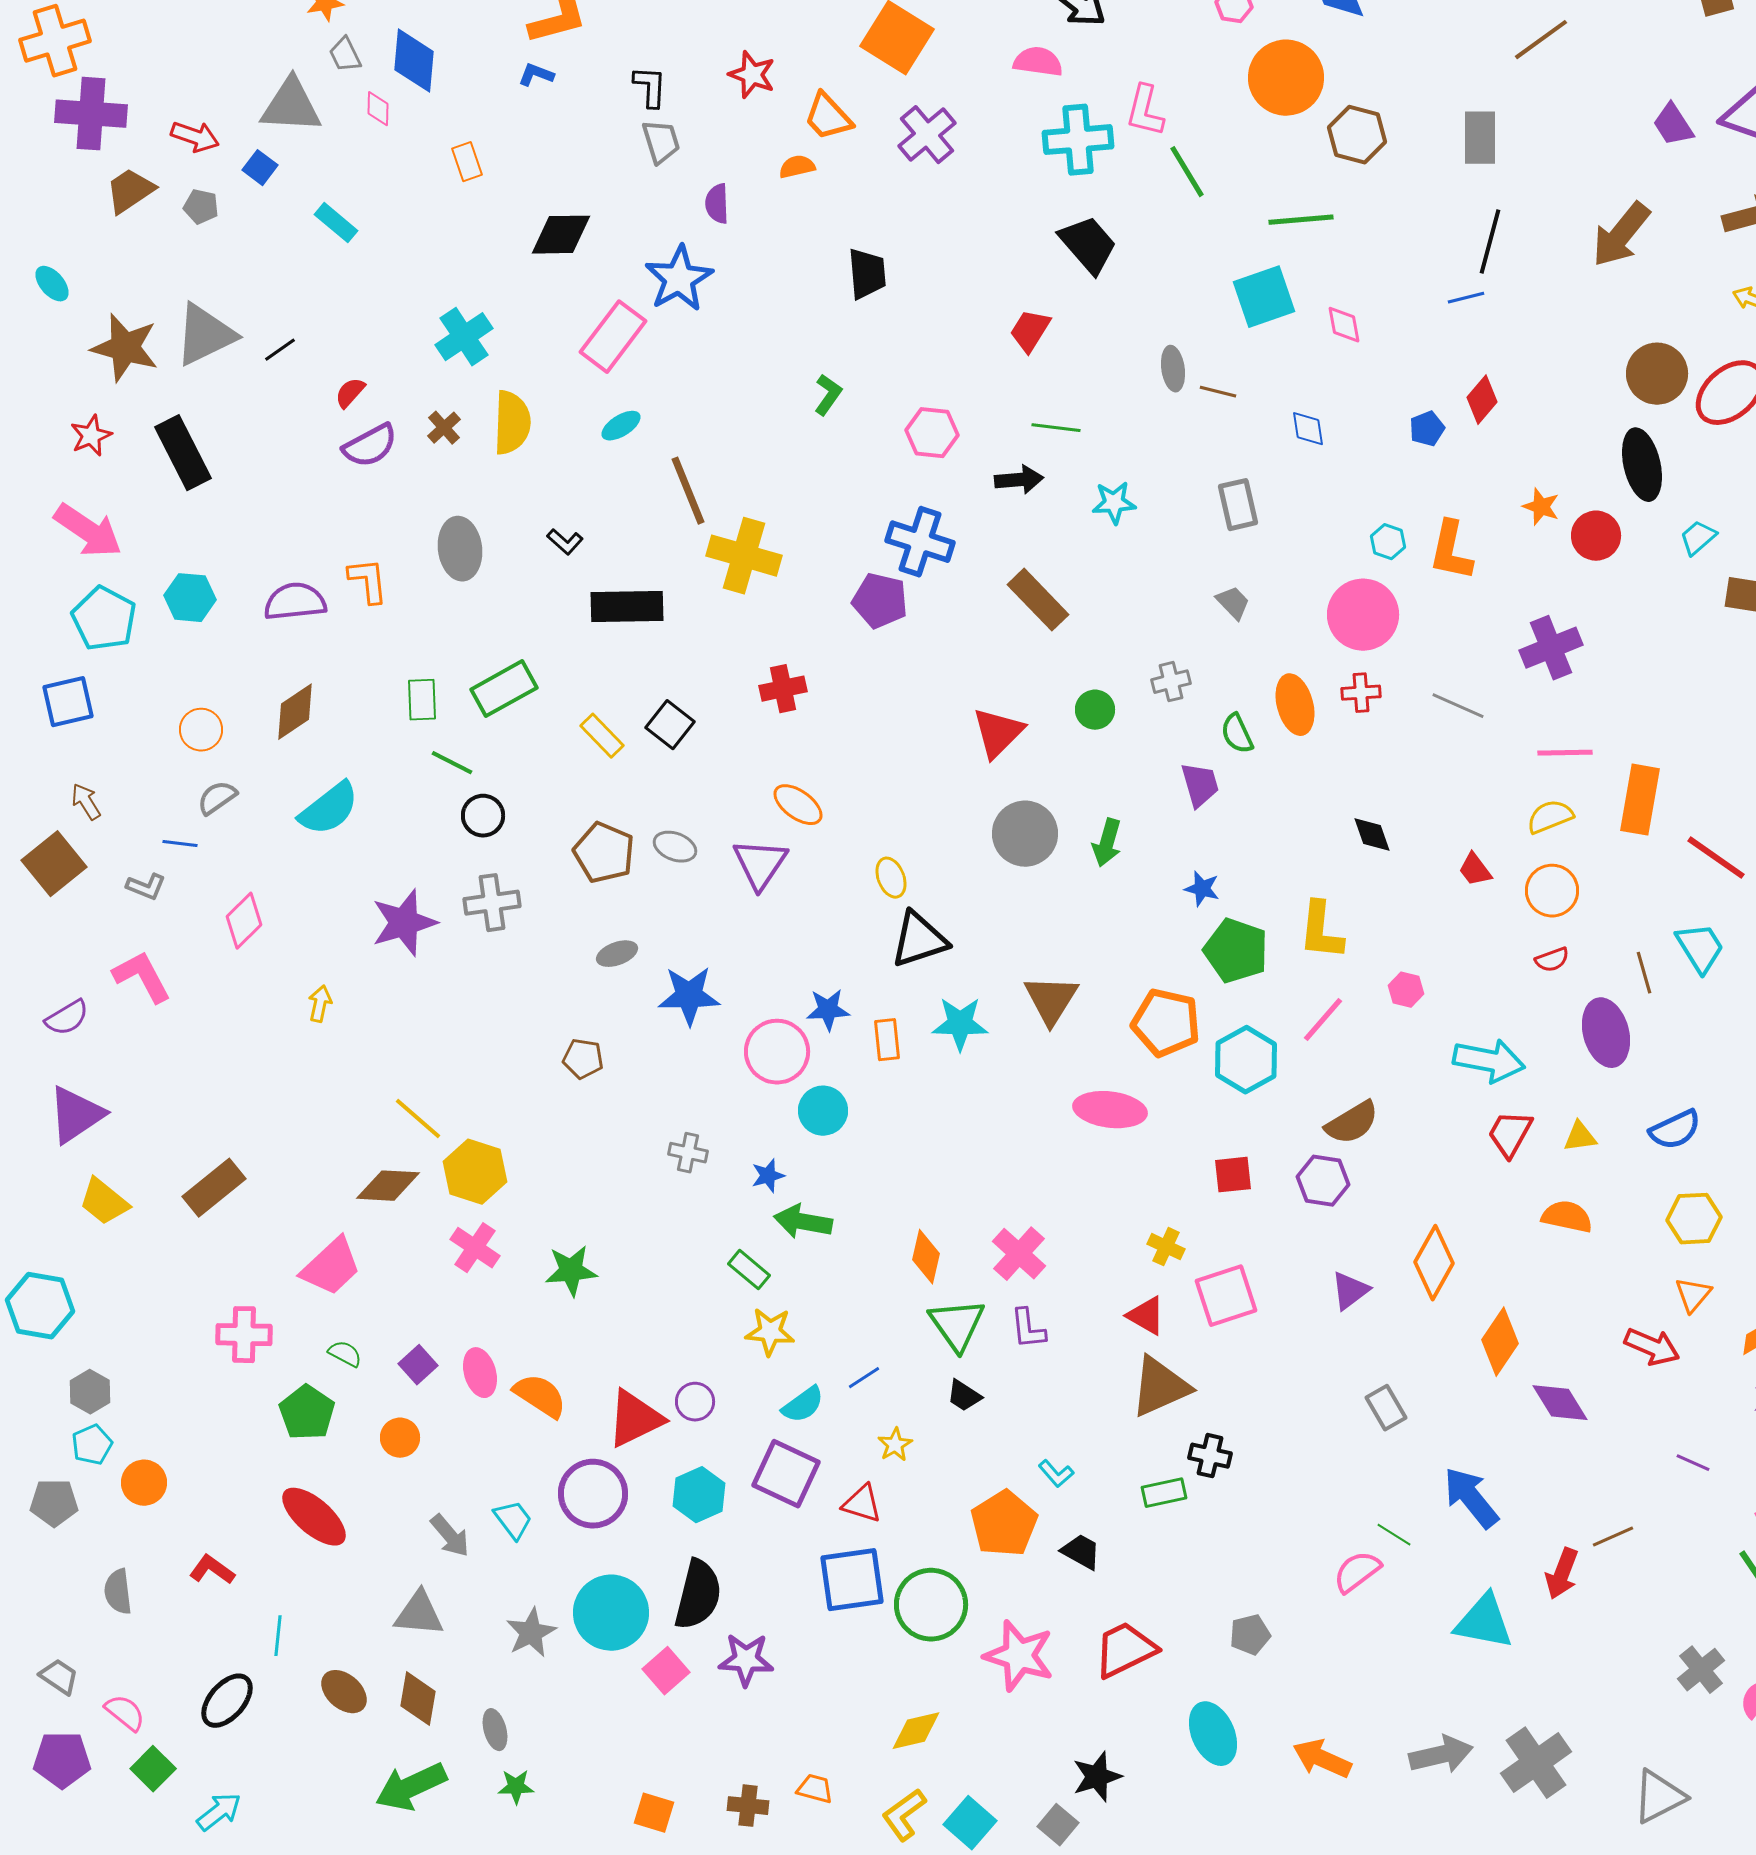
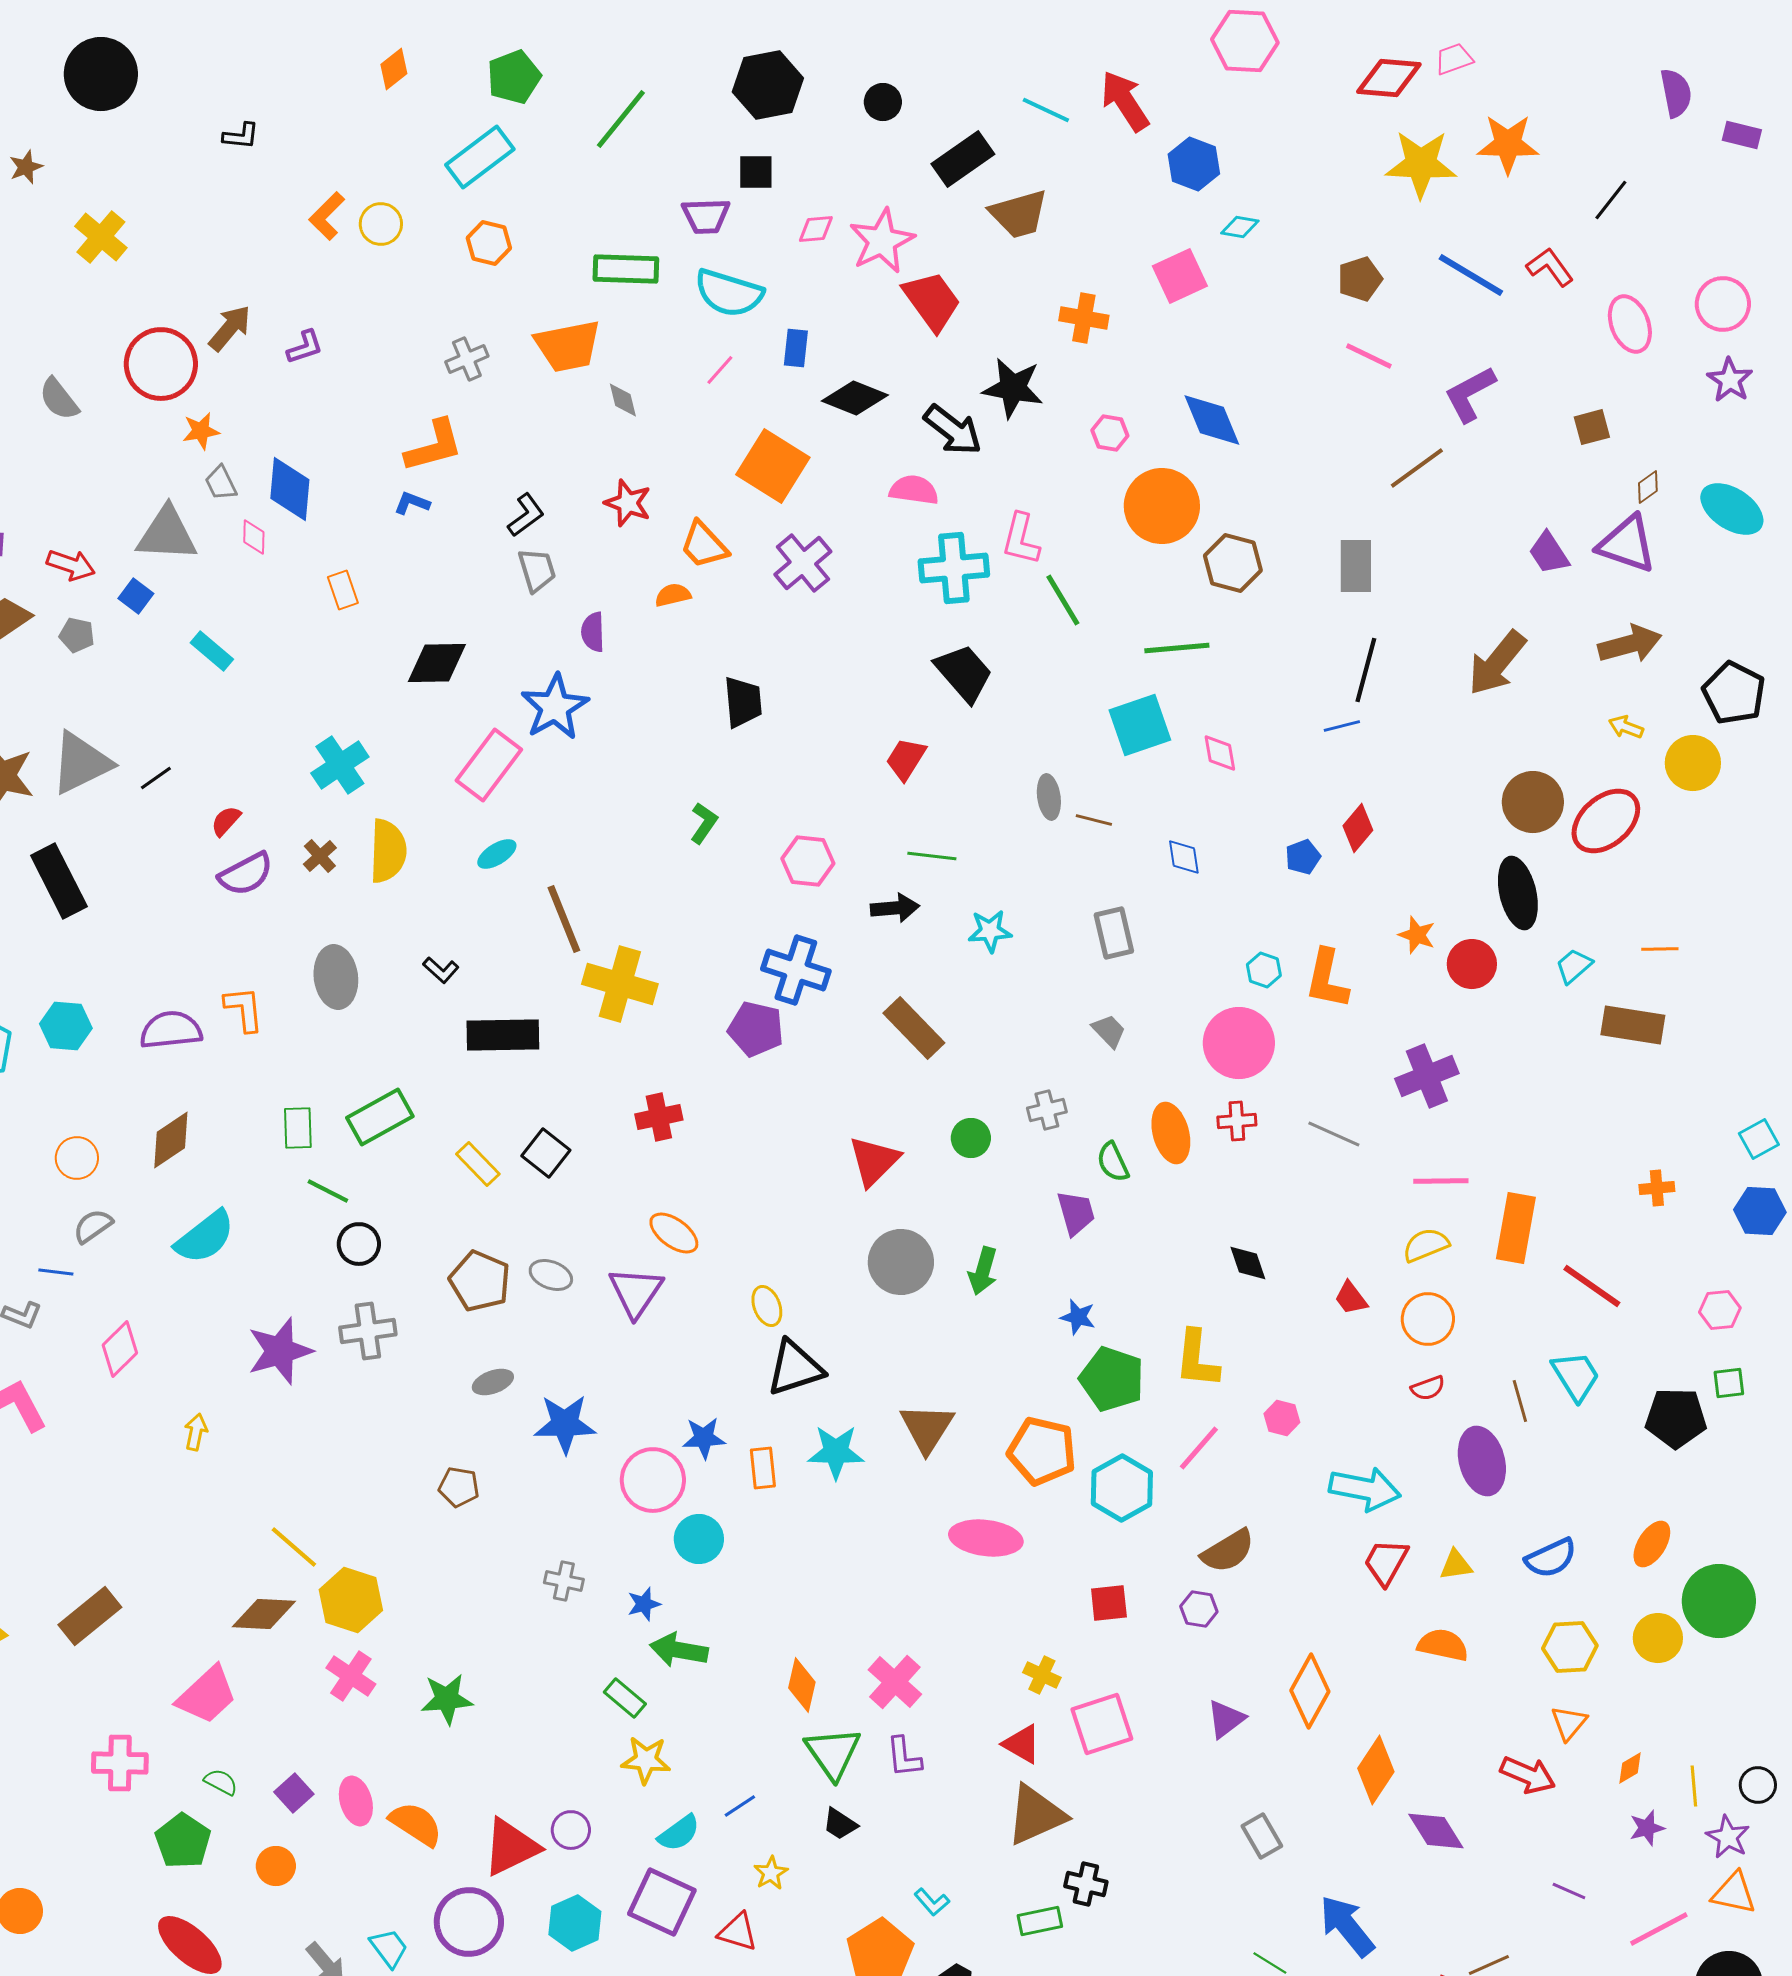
black L-shape: (650, 87) -> (526, 515), turned 51
purple hexagon: (1323, 1181) -> (1199, 1609), size x0.7

